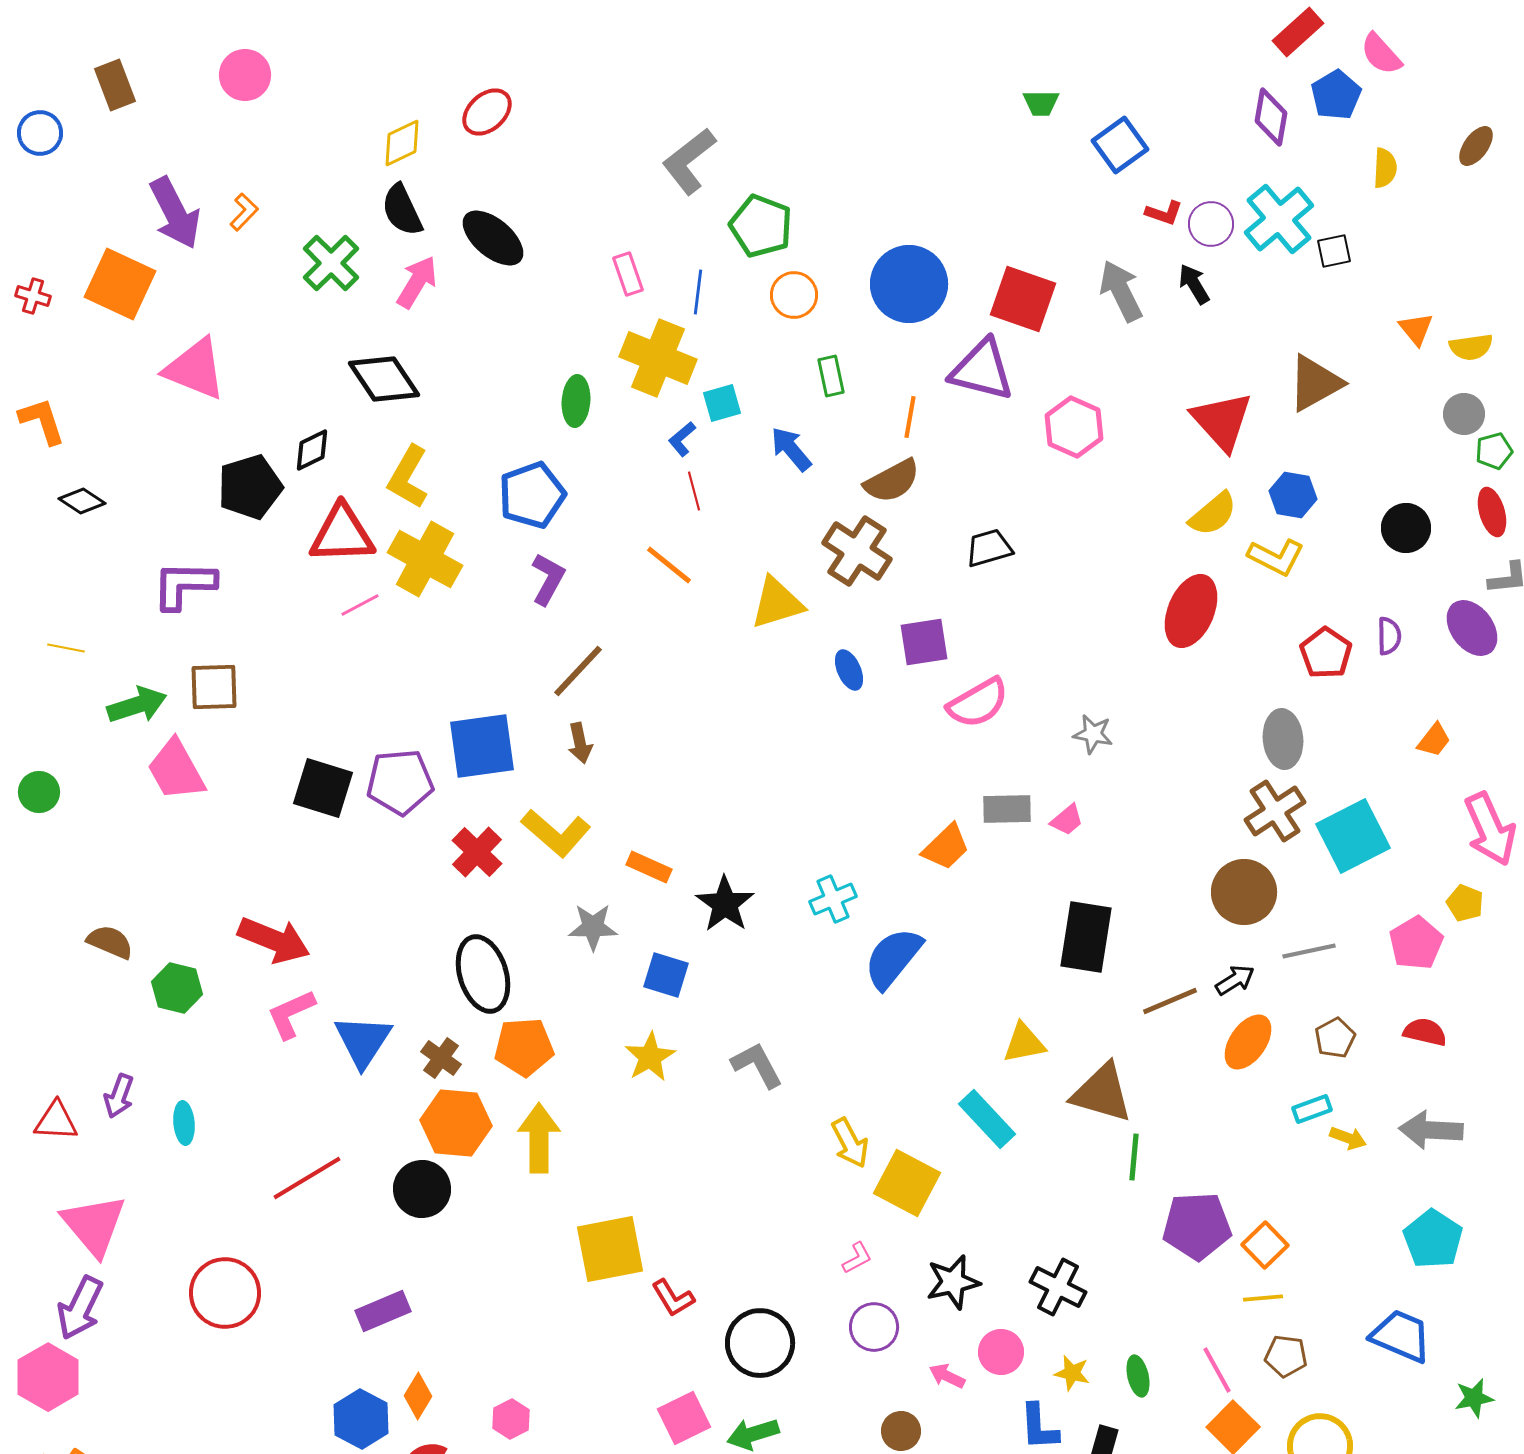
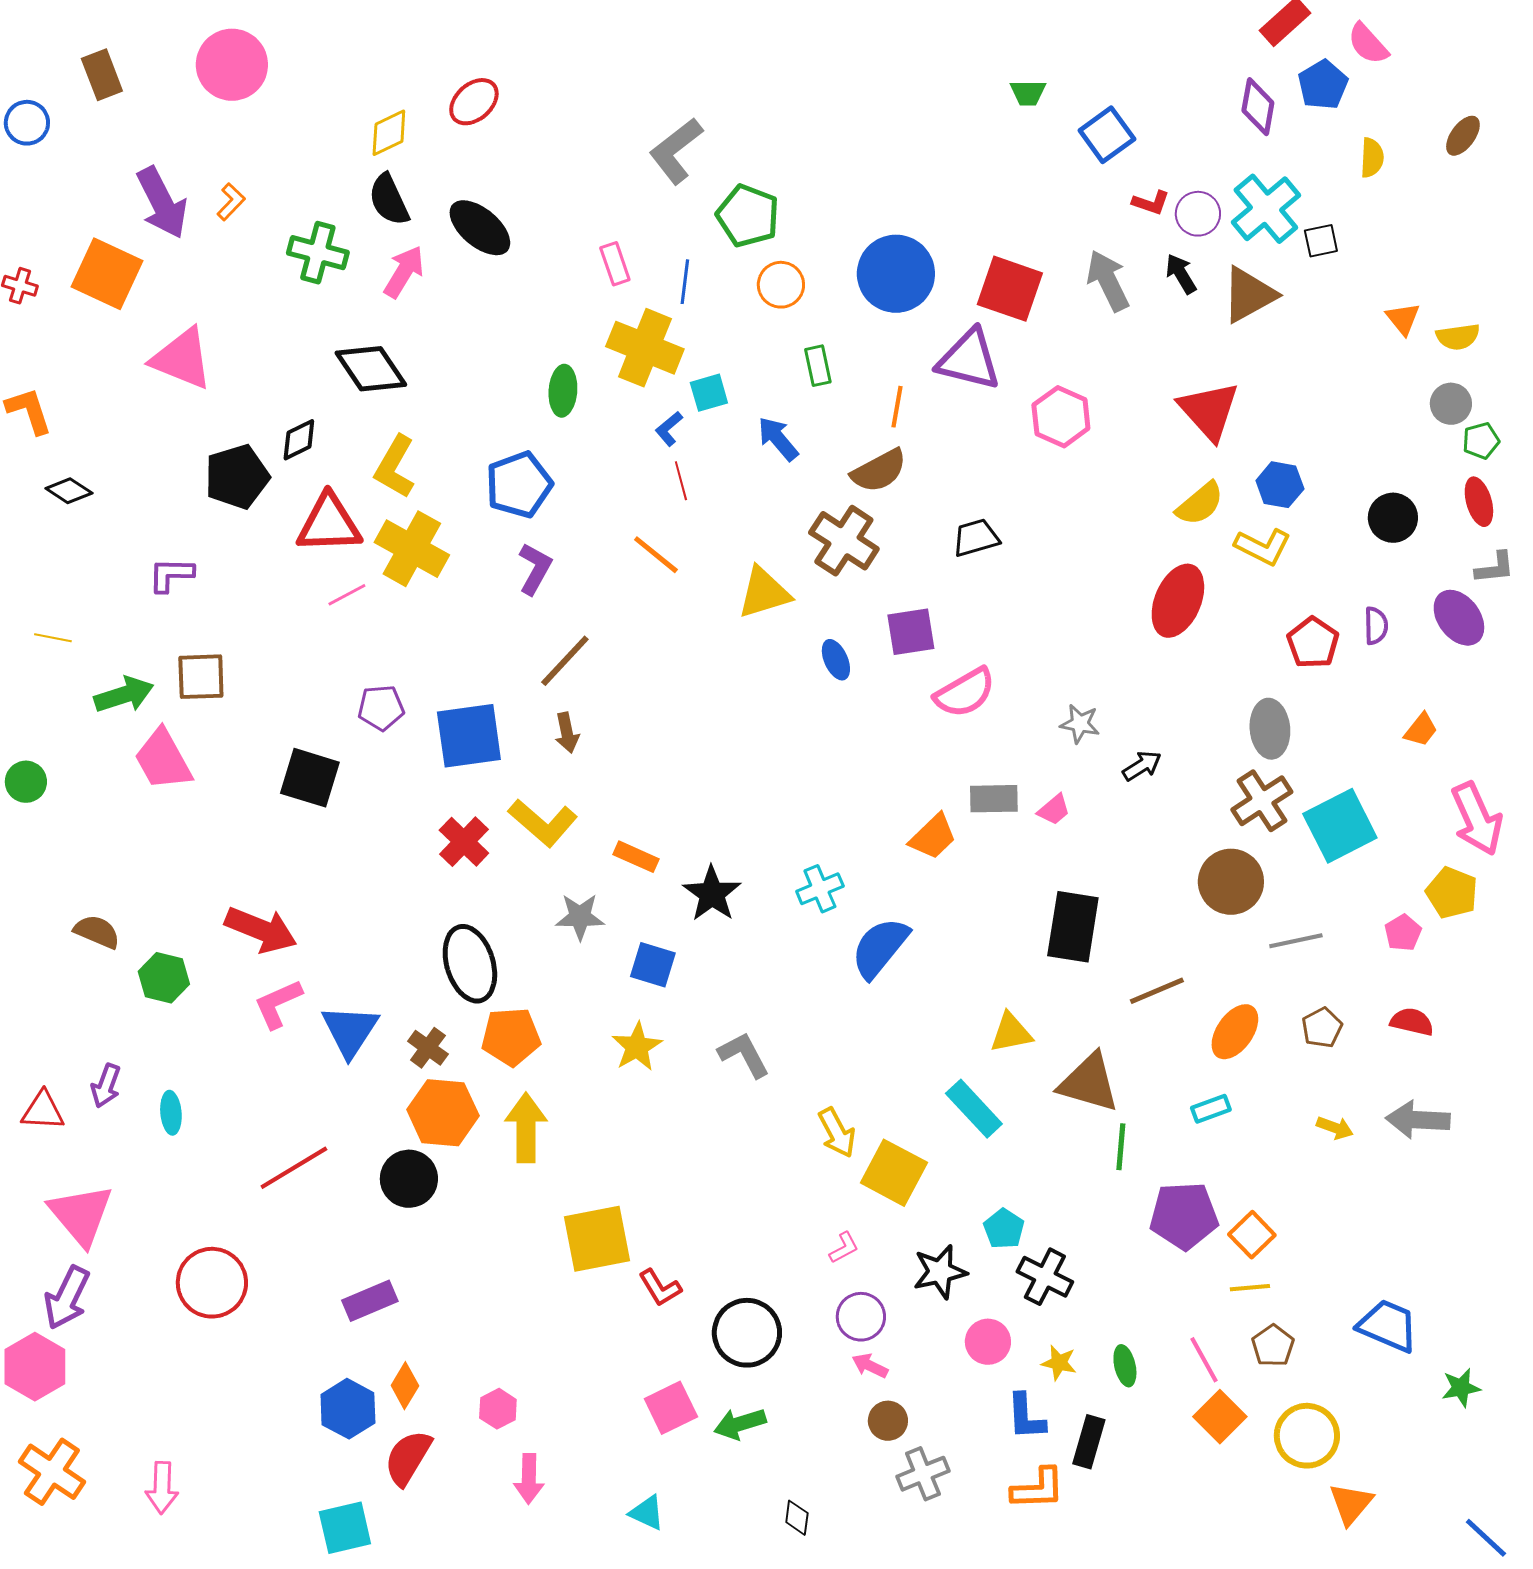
pink circle: (245, 75) -> (232, 65), size x1.4
green cross: (331, 263) -> (318, 253), turned -30
brown triangle: (1315, 383) -> (1249, 295), moved
purple L-shape: (184, 585) -> (171, 575), size x0.7
purple pentagon: (400, 782) -> (381, 708), moved, size x0.7
yellow pentagon: (1465, 903) -> (1452, 893), size x1.4
pink pentagon: (1416, 943) -> (1403, 933), size x0.7
black arrow: (1235, 980) -> (1142, 766), moved
cyan rectangle: (1312, 1109) -> (1211, 1109), moved
cyan pentagon: (1433, 1239) -> (1004, 1229), moved, size x0.7
brown pentagon: (1286, 1356) -> (1273, 1346), turned 30
pink arrow: (947, 1376) -> (870, 1366), moved

